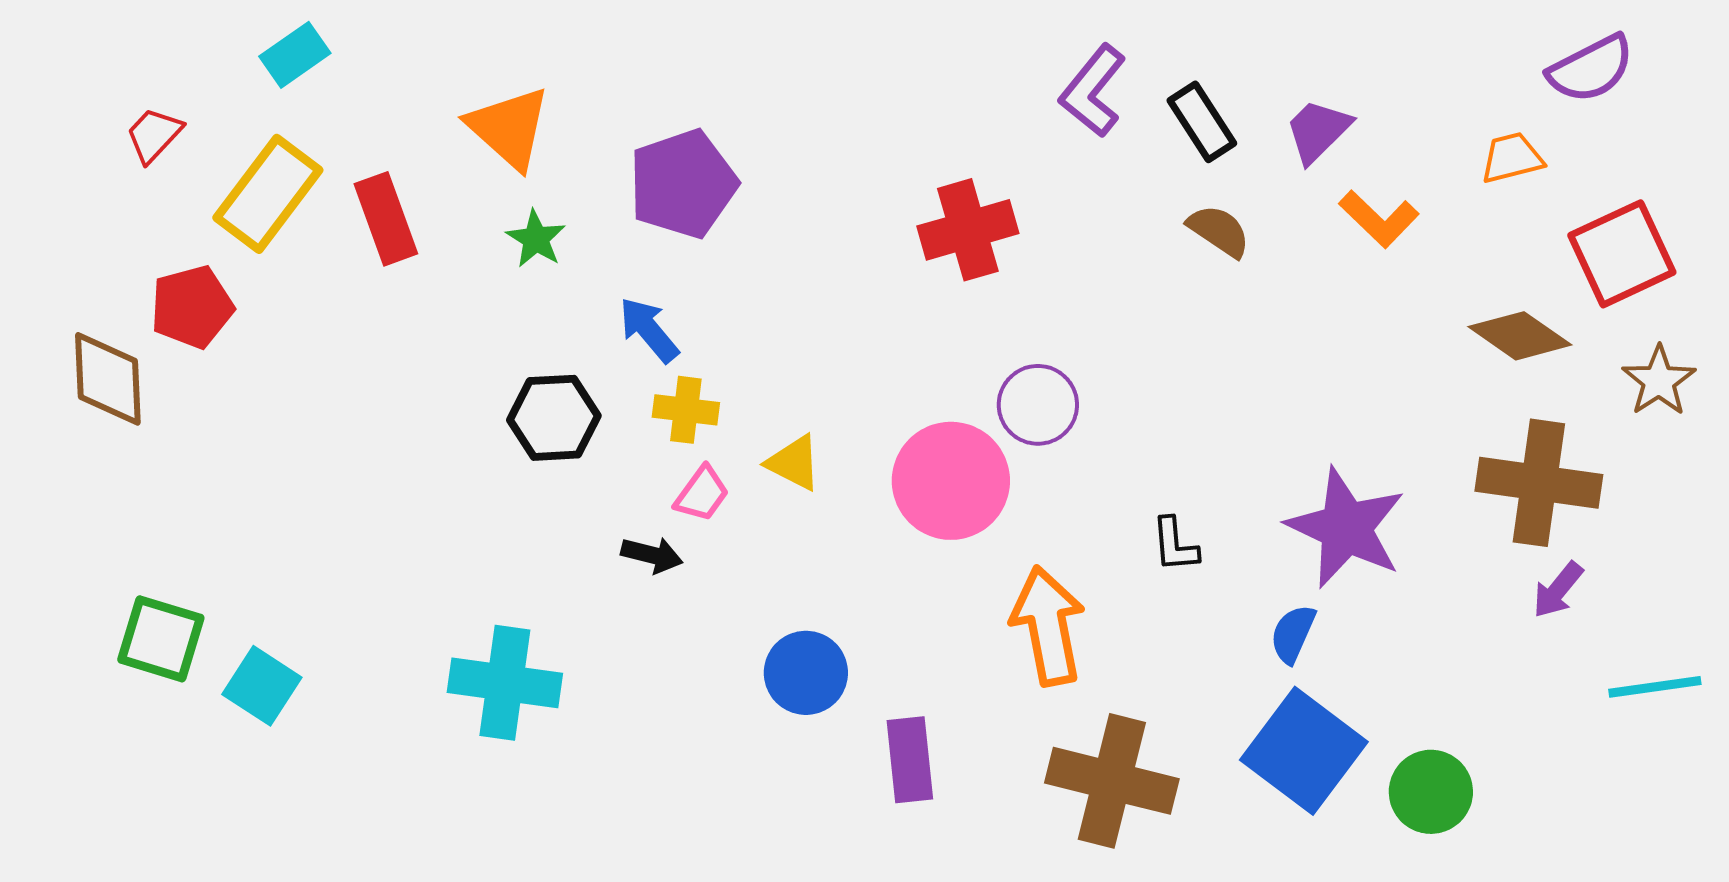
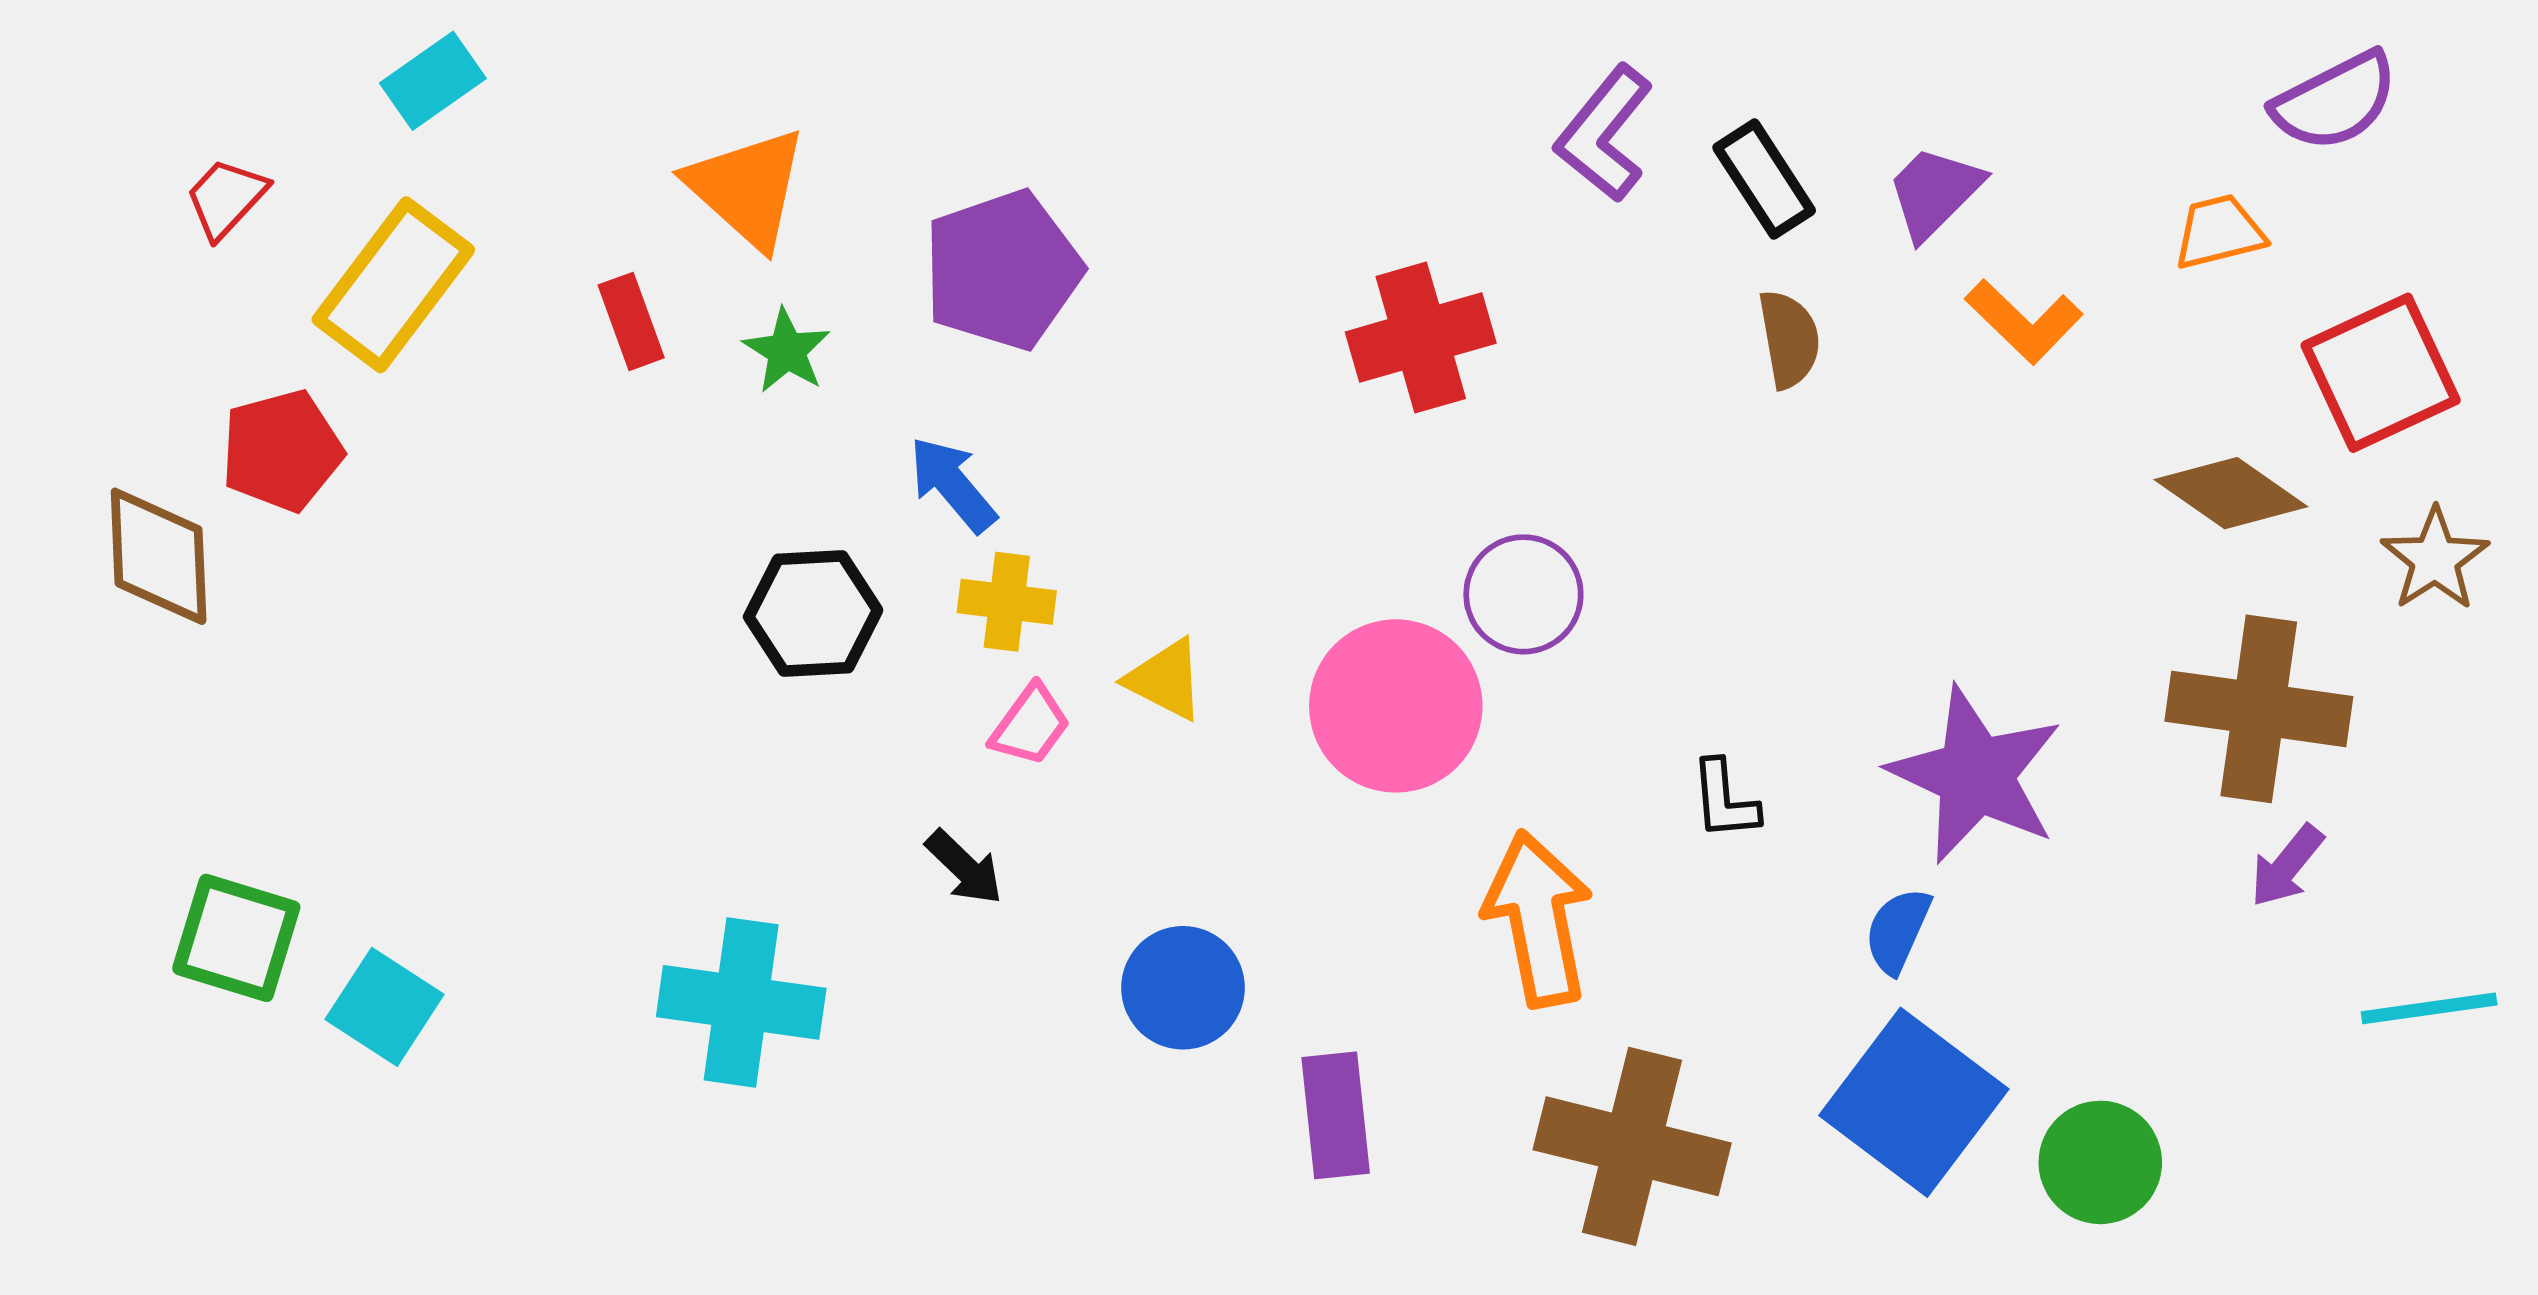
red rectangle: (386, 219) -> (631, 321), moved, size x0.7
brown semicircle: (1219, 231) -> (1789, 339), turned 46
black arrow: (652, 555) -> (964, 867), moved, turned 30

